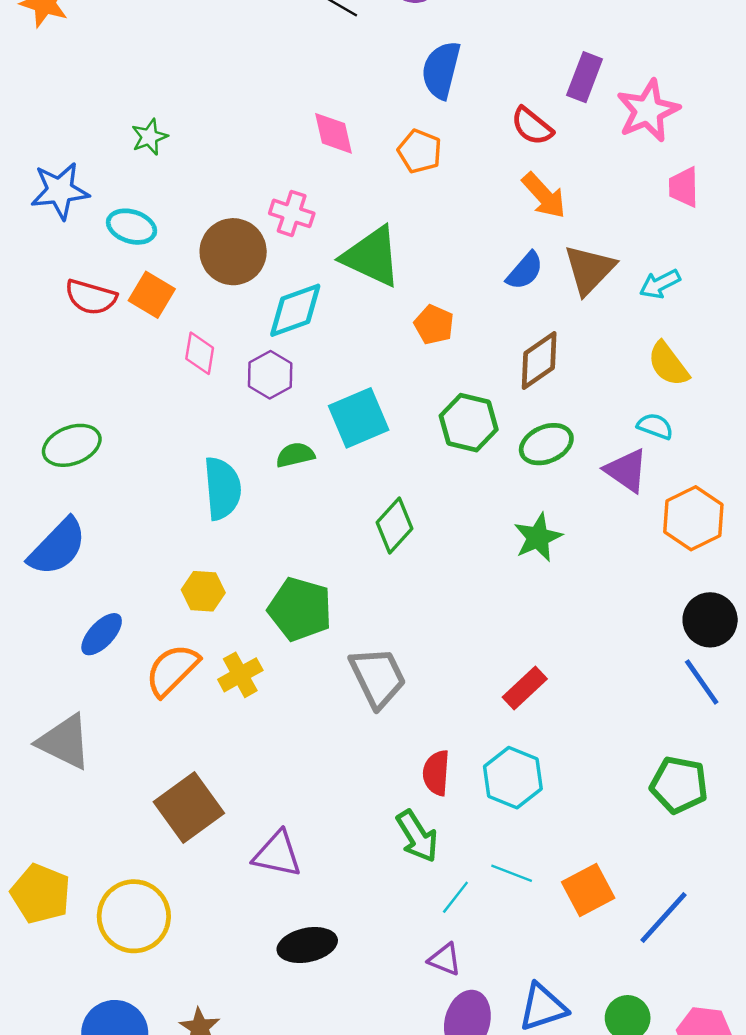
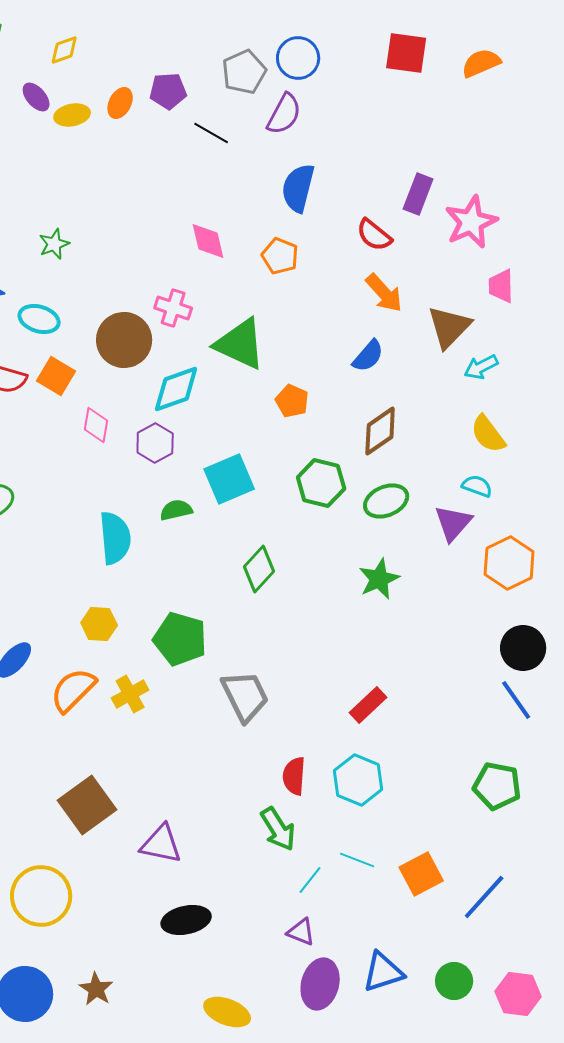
brown triangle: (589, 270) -> (449, 327), moved
purple triangle: (626, 470) -> (453, 523), turned 36

